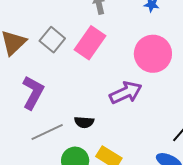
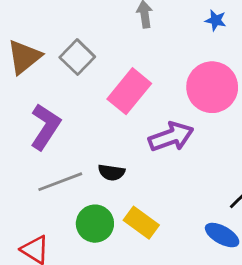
pink rectangle: (90, 43) -> (129, 91), moved

